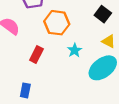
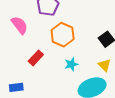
blue rectangle: (25, 90) -> (16, 87), turned 56

